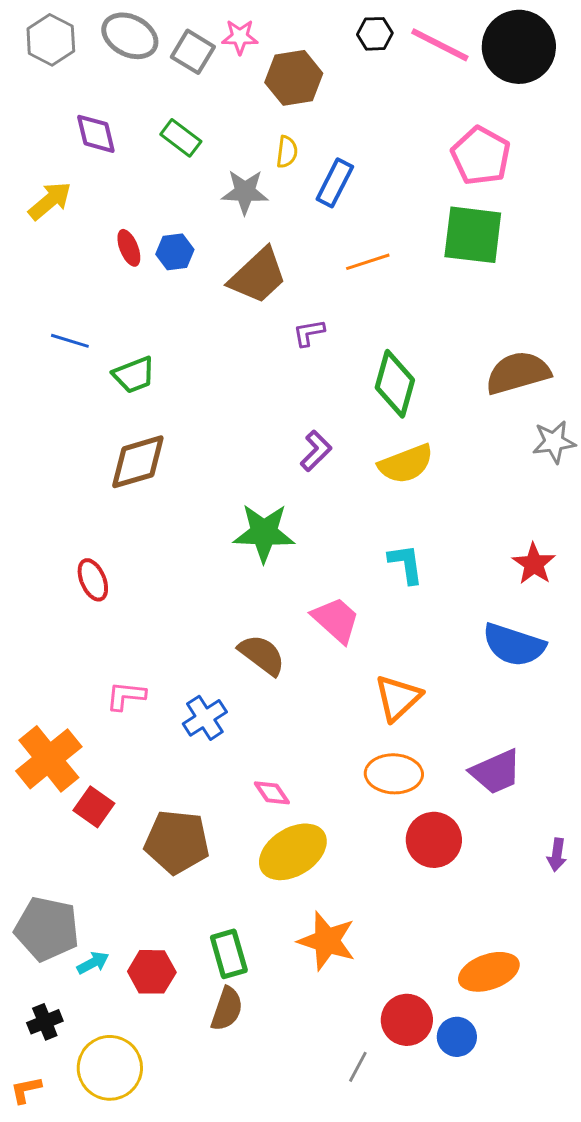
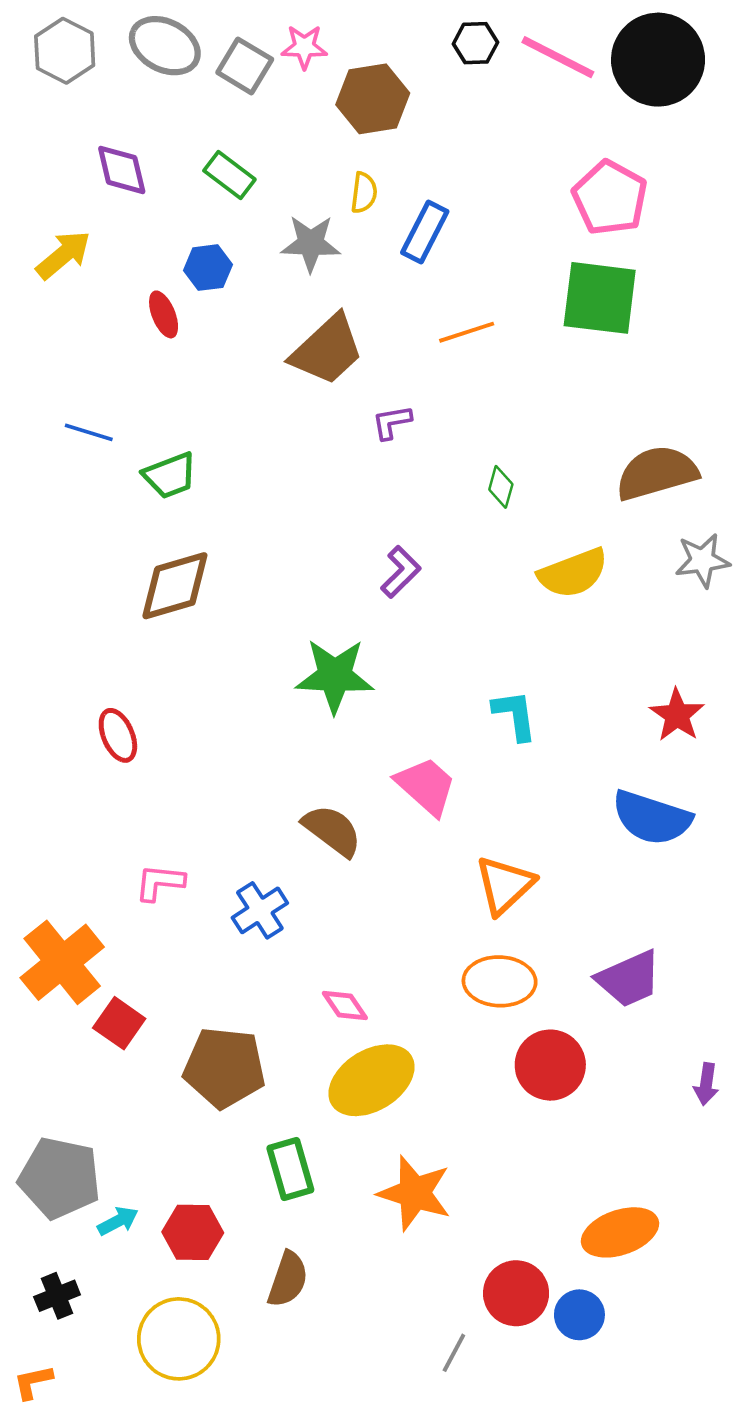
blue hexagon: (175, 252) -> (208, 268), moved
green diamond: (395, 384) -> (501, 487), size x0.5
yellow semicircle: (406, 464) -> (573, 573), moved
green rectangle: (229, 954) -> (290, 1169), moved
yellow circle: (110, 1068) -> (179, 1339), moved

